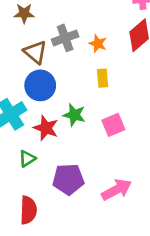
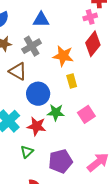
gray cross: (65, 38) -> (32, 46), moved
orange star: (98, 44) -> (63, 56), size x1.5
blue circle: (40, 85) -> (38, 94), moved

